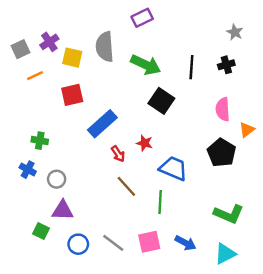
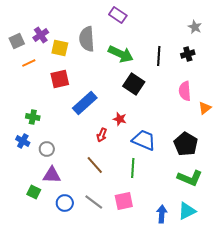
purple rectangle: (142, 18) -> (118, 15), turned 60
black pentagon: (222, 153) -> (186, 144), moved
red arrow: (118, 154) -> (102, 135), moved, turned 56
brown line: (126, 186) -> (95, 165), moved
blue arrow: (185, 243) -> (162, 214), moved, turned -114

